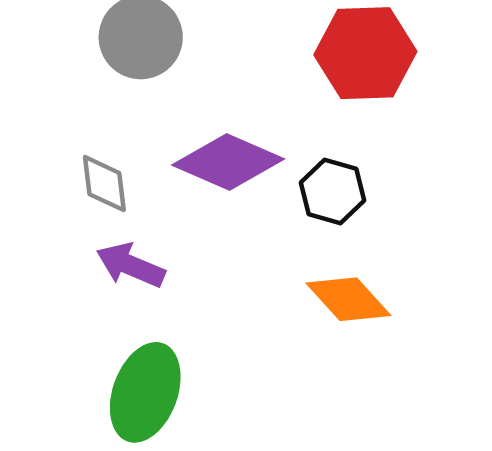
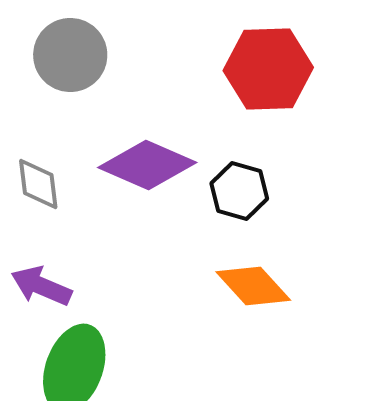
purple arrow: (130, 265) -> (41, 286), moved

